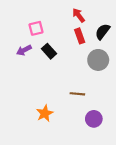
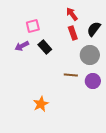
brown line: (77, 94) -> (71, 75), moved
purple circle: (94, 119) -> (93, 81), moved

